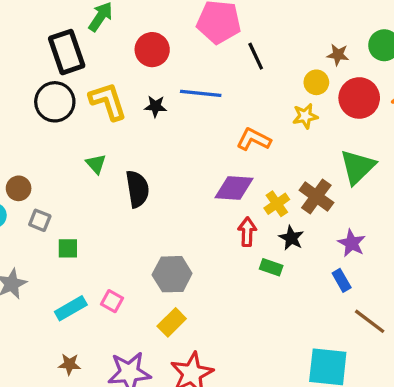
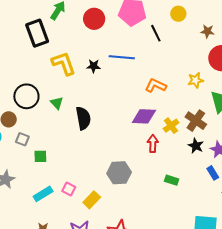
red circle: (152, 50) -> (94, 19), moved
yellow circle: (316, 82) -> (178, 14), moved
black circle: (55, 102) -> (26, 96), moved
yellow star: (305, 116) -> (196, 80), moved
black star: (291, 238) -> (196, 146), moved
green rectangle: (271, 267) -> (172, 180), moved
gray hexagon: (172, 274) -> (119, 173), moved
yellow rectangle: (172, 322) -> (92, 200), moved

